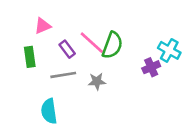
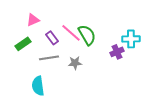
green semicircle: (112, 45) -> (87, 35), turned -50
cyan cross: (169, 50) -> (131, 39), turned -30
green rectangle: (30, 57) -> (23, 44), turned 63

